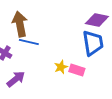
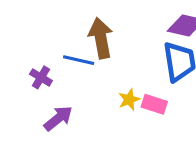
brown arrow: (20, 24) -> (101, 38), moved

